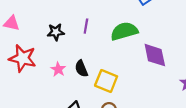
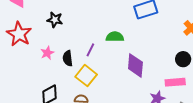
purple line: (86, 26) -> (90, 50), moved
green semicircle: (124, 31) -> (115, 37), size x0.7

